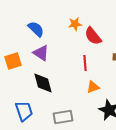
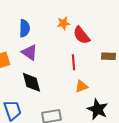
blue semicircle: (36, 29) -> (24, 28), turned 48

